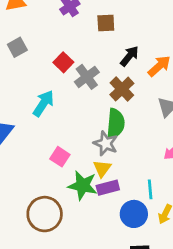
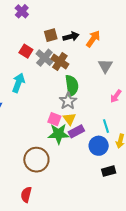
brown square: (106, 23) -> (51, 35), moved
black arrow: (129, 56) -> (71, 37), turned 49
brown cross: (122, 89) -> (60, 61), moved
gray star: (106, 143) -> (68, 101), turned 30
pink square: (60, 157) -> (54, 119), moved

